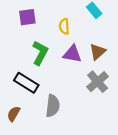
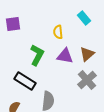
purple square: (27, 17) -> (13, 24), moved

